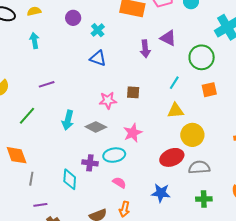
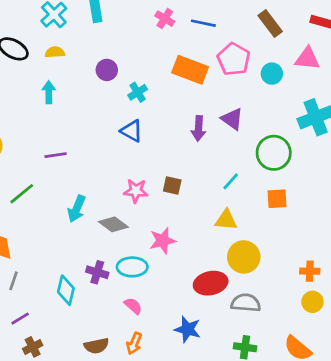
purple line: (40, 205) -> (20, 319), turned -32

